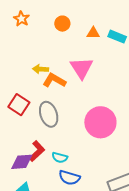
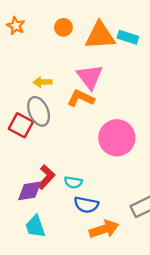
orange triangle: (93, 33) -> (100, 36), size x2.0
orange L-shape: (54, 80) -> (81, 98), moved
gray ellipse: (49, 114) -> (39, 111), moved

